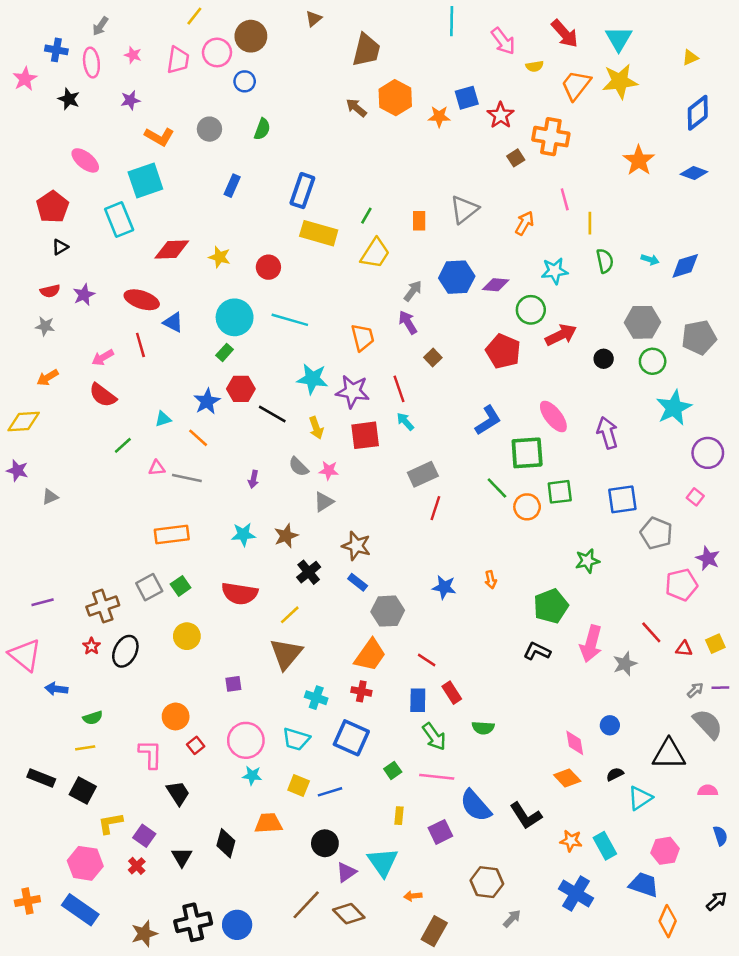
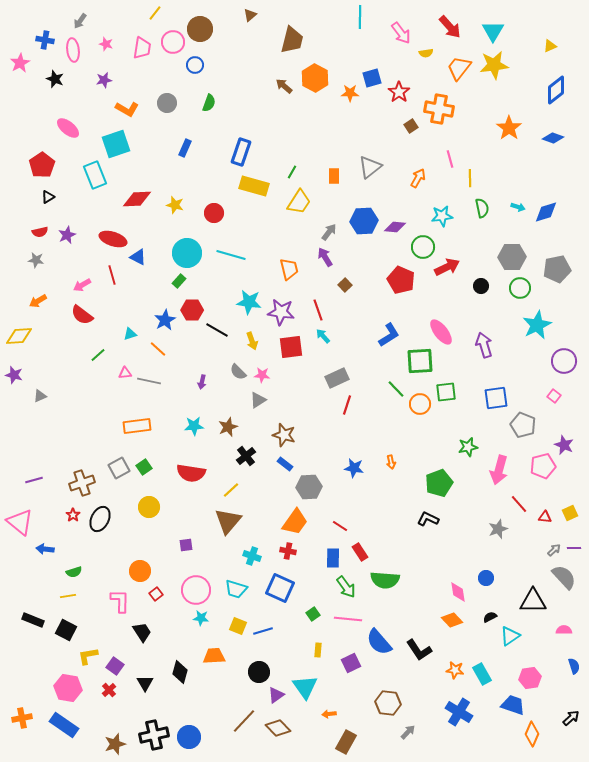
pink arrow: (591, 644) -> (499, 470), moved
green semicircle: (483, 728) -> (385, 580), size x1.6

